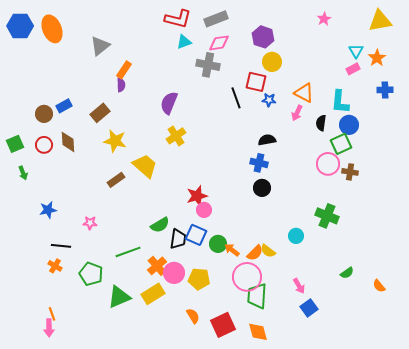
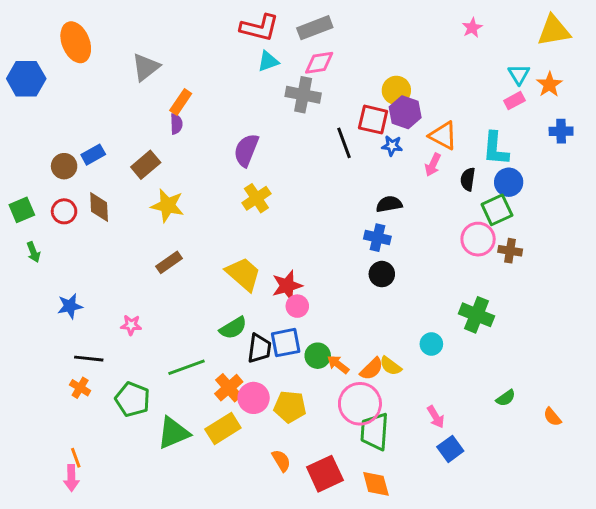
blue hexagon: (20, 26) -> (26, 79), moved
purple hexagon: (263, 37) -> (405, 112), moved
yellow trapezoid: (145, 166) -> (243, 274), moved
blue square: (196, 235) -> (286, 343), turned -35

